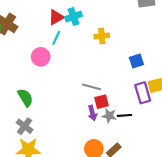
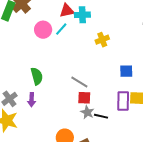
yellow cross: (102, 36) -> (102, 40), turned -32
pink circle: (41, 57) -> (43, 30), moved
green semicircle: (25, 98) -> (37, 76), moved
purple arrow: (92, 113) -> (32, 100), moved

